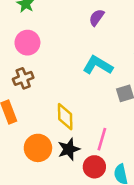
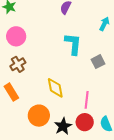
cyan L-shape: (98, 65) -> (73, 44), turned 75
black star: (69, 149) -> (63, 126), moved

